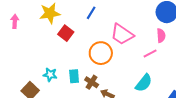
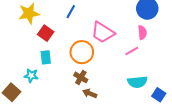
cyan rectangle: (74, 76) -> (46, 57), moved
brown cross: (92, 82) -> (81, 77), moved
cyan semicircle: (144, 83) -> (137, 82), moved, turned 48

